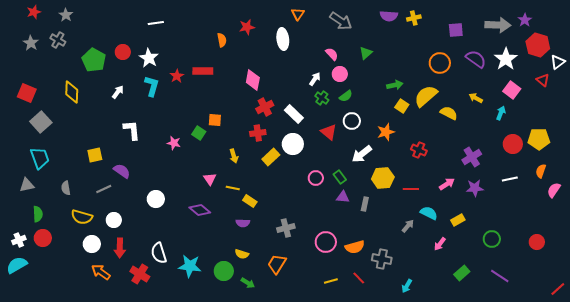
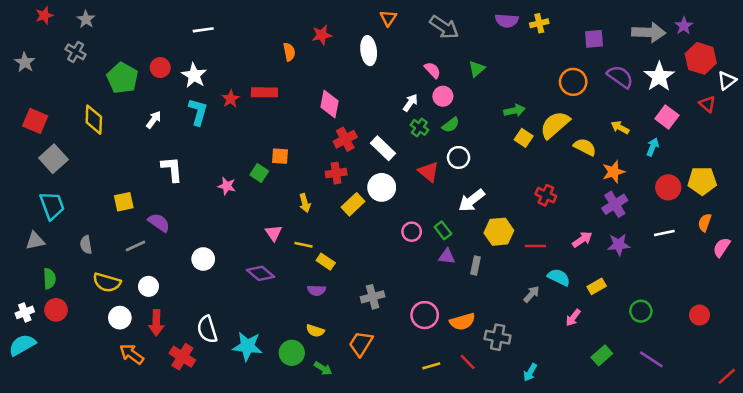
gray star: (31, 43) -> (25, 62), moved
orange star: (386, 132) -> (614, 172), moved

